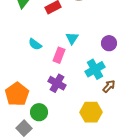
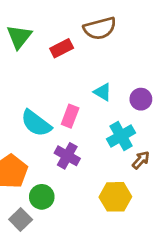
cyan triangle: (72, 38) -> (103, 92), moved, turned -32
cyan semicircle: (35, 44) -> (36, 123), moved, size x1.6

